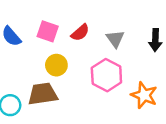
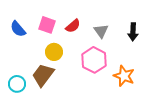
brown trapezoid: (43, 94) -> (43, 75), turned -45

